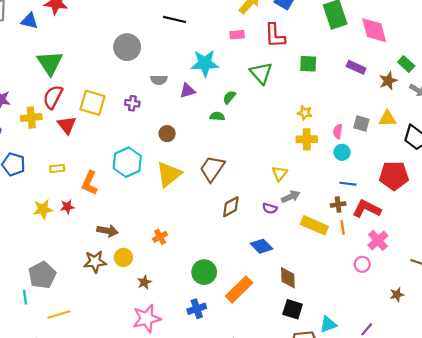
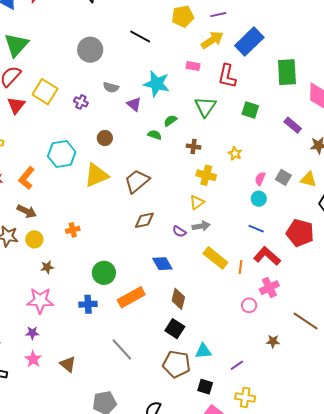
purple triangle: (187, 91) -> (134, 104), turned 42
yellow cross: (307, 139) -> (206, 175), moved
orange L-shape: (90, 183) -> (27, 178), moved
brown cross: (338, 205) -> (193, 147), moved

